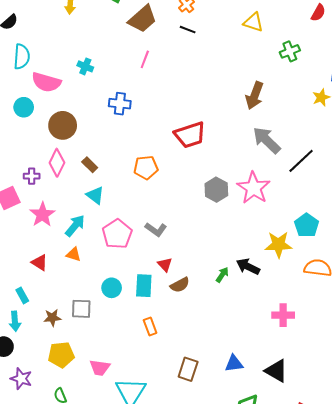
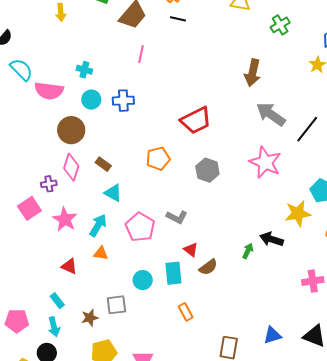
cyan semicircle: (22, 57) -> (21, 70), turned -40
cyan circle: (24, 107) -> (91, 100), moved
gray hexagon: (216, 190) -> (207, 170), moved

